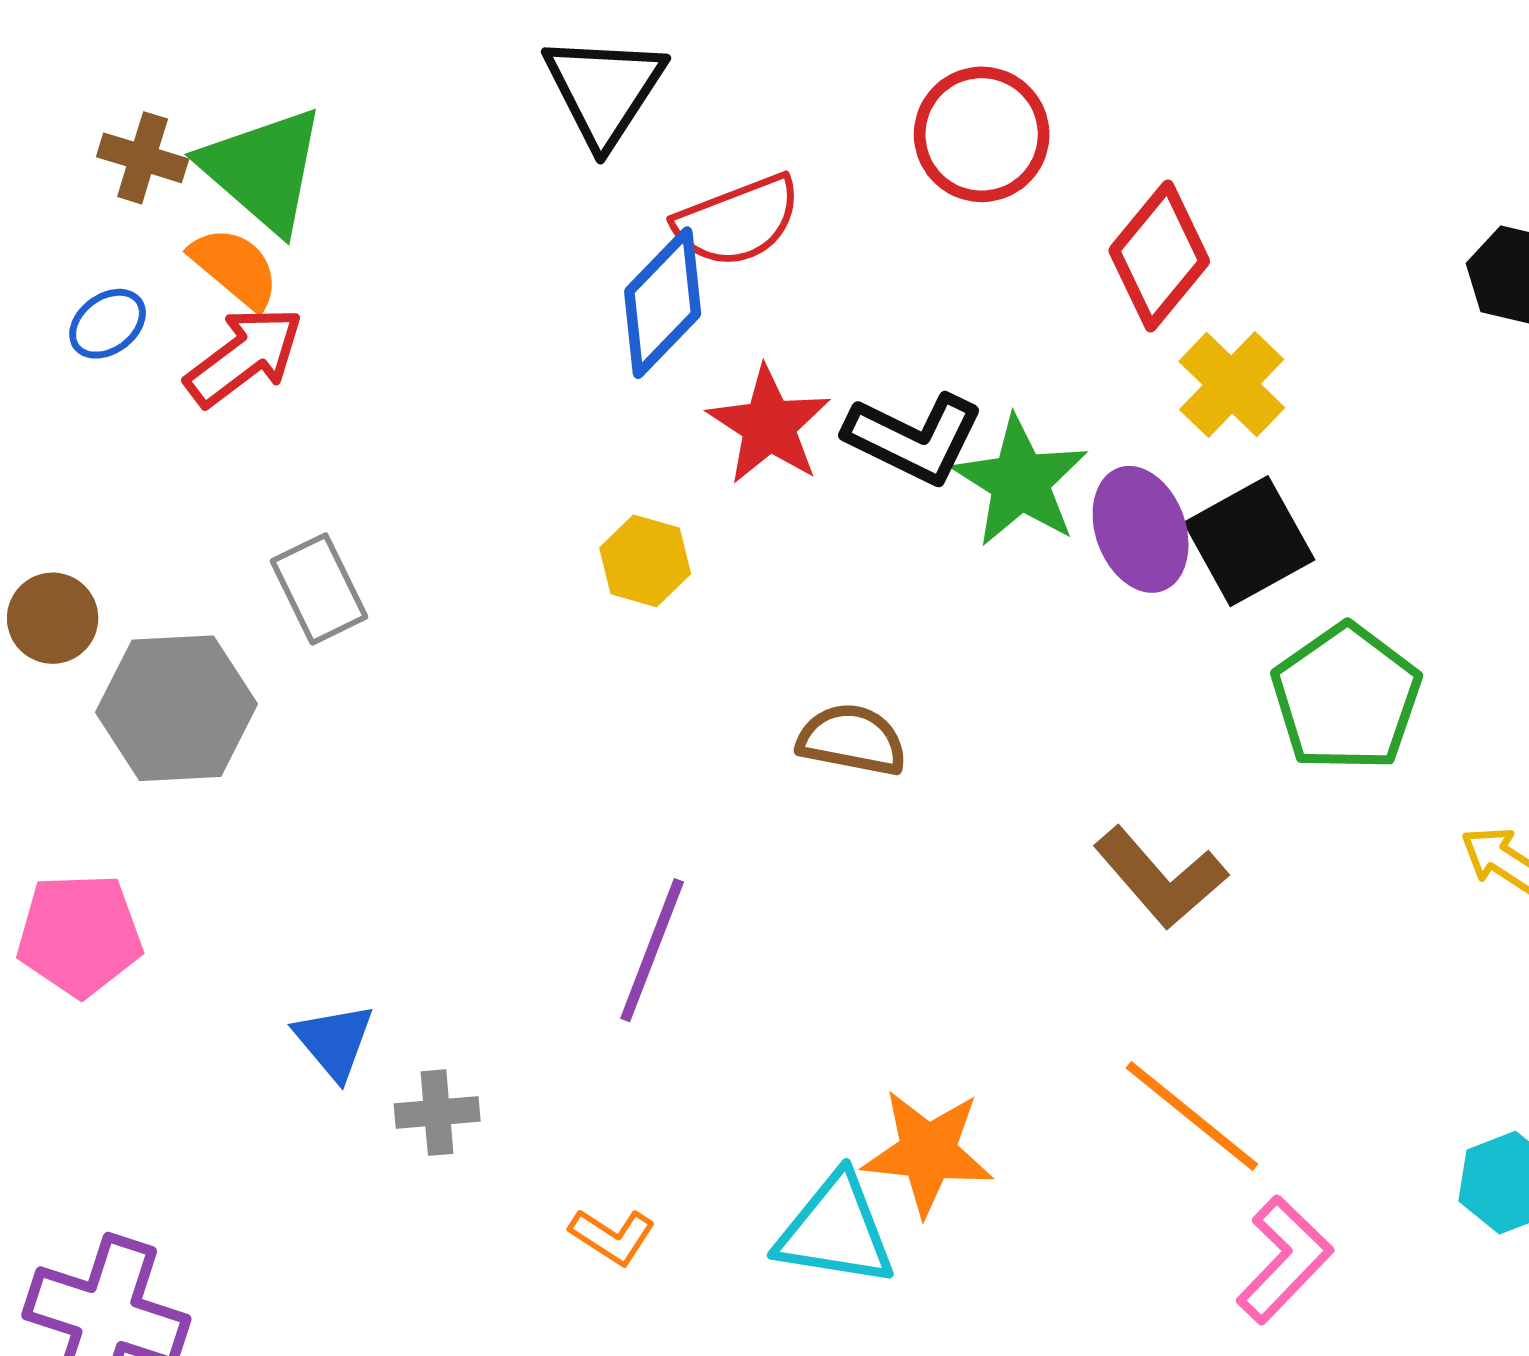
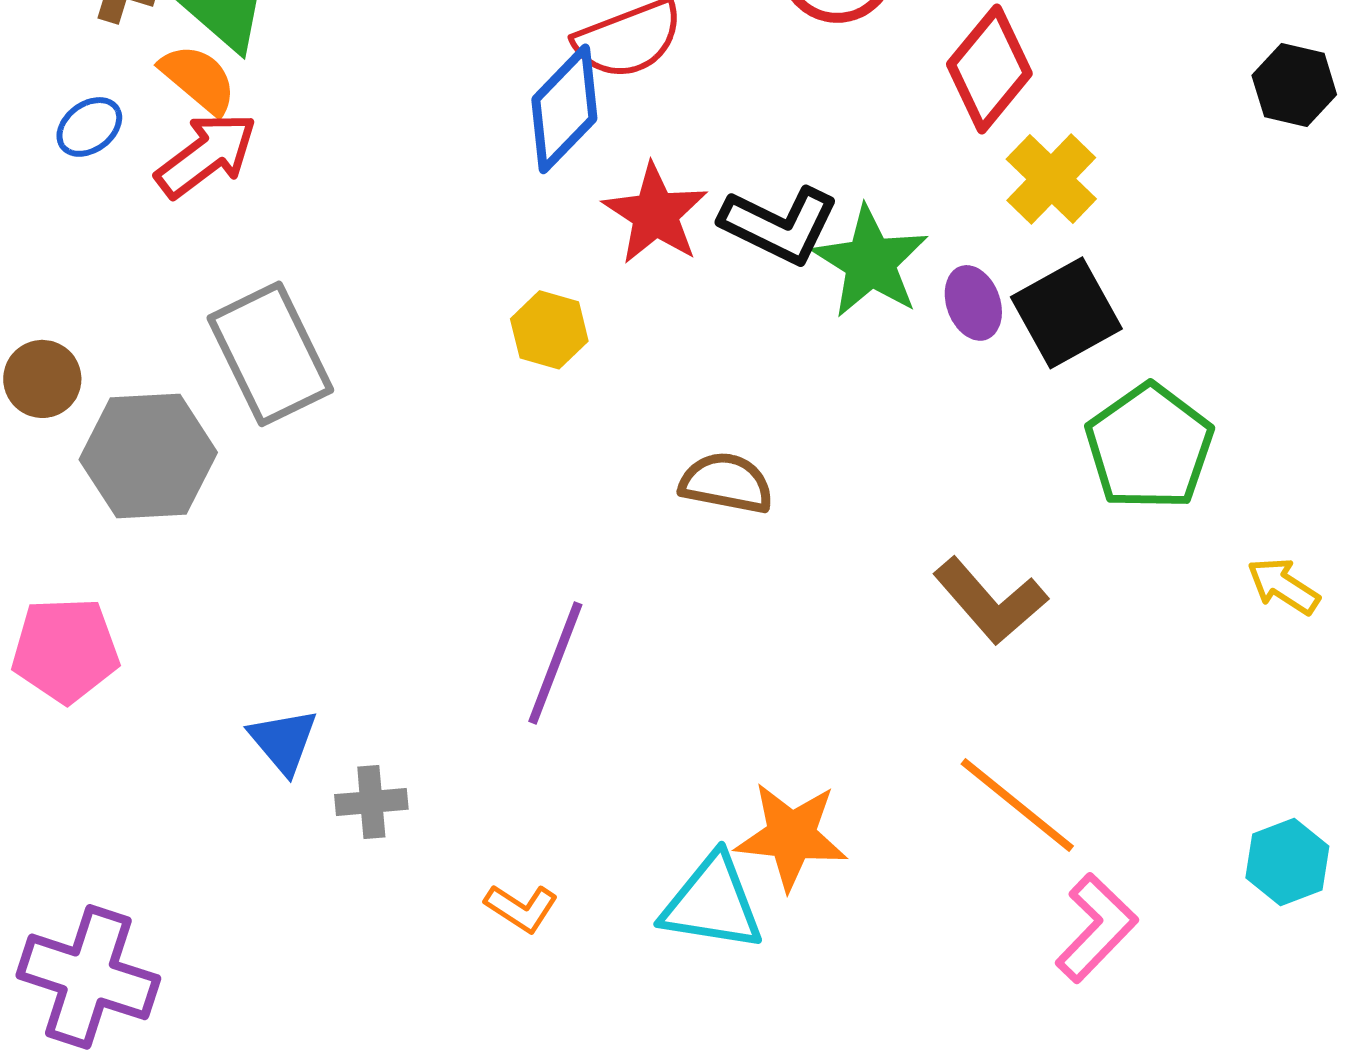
purple ellipse: (1141, 529) -> (973, 303), size x0.7
gray rectangle: (319, 589) -> (270, 354), size x1.5

